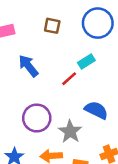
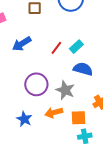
cyan rectangle: (86, 62) -> (76, 47), moved
blue arrow: (28, 66) -> (22, 44), turned -72

